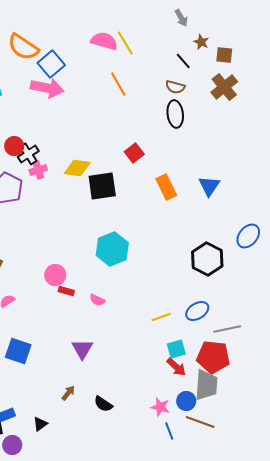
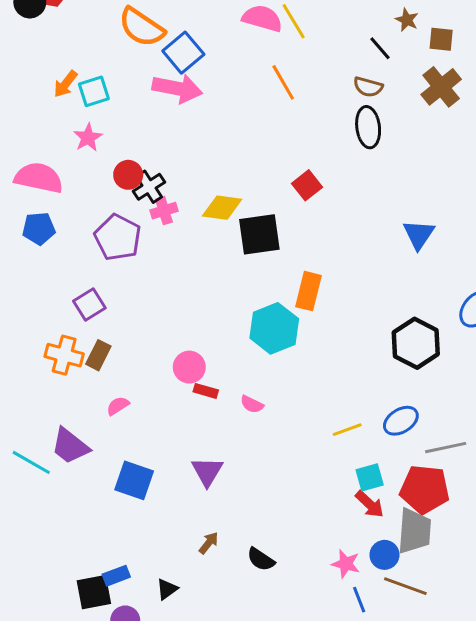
orange rectangle: (166, 187) -> (308, 291), moved, turned 40
purple triangle: (82, 349) -> (207, 471), moved

